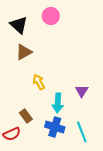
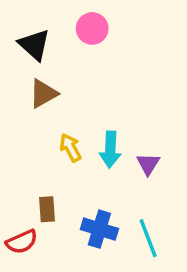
cyan arrow: (58, 103) -> (110, 150), moved
brown rectangle: (26, 116) -> (47, 209), turned 32

